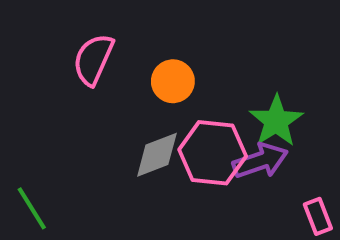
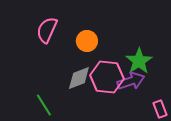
green line: (32, 208) -> (44, 105), moved

